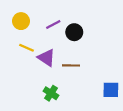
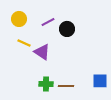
brown line: (71, 65) -> (66, 86), moved
green cross: (51, 93) -> (46, 84), turned -32

